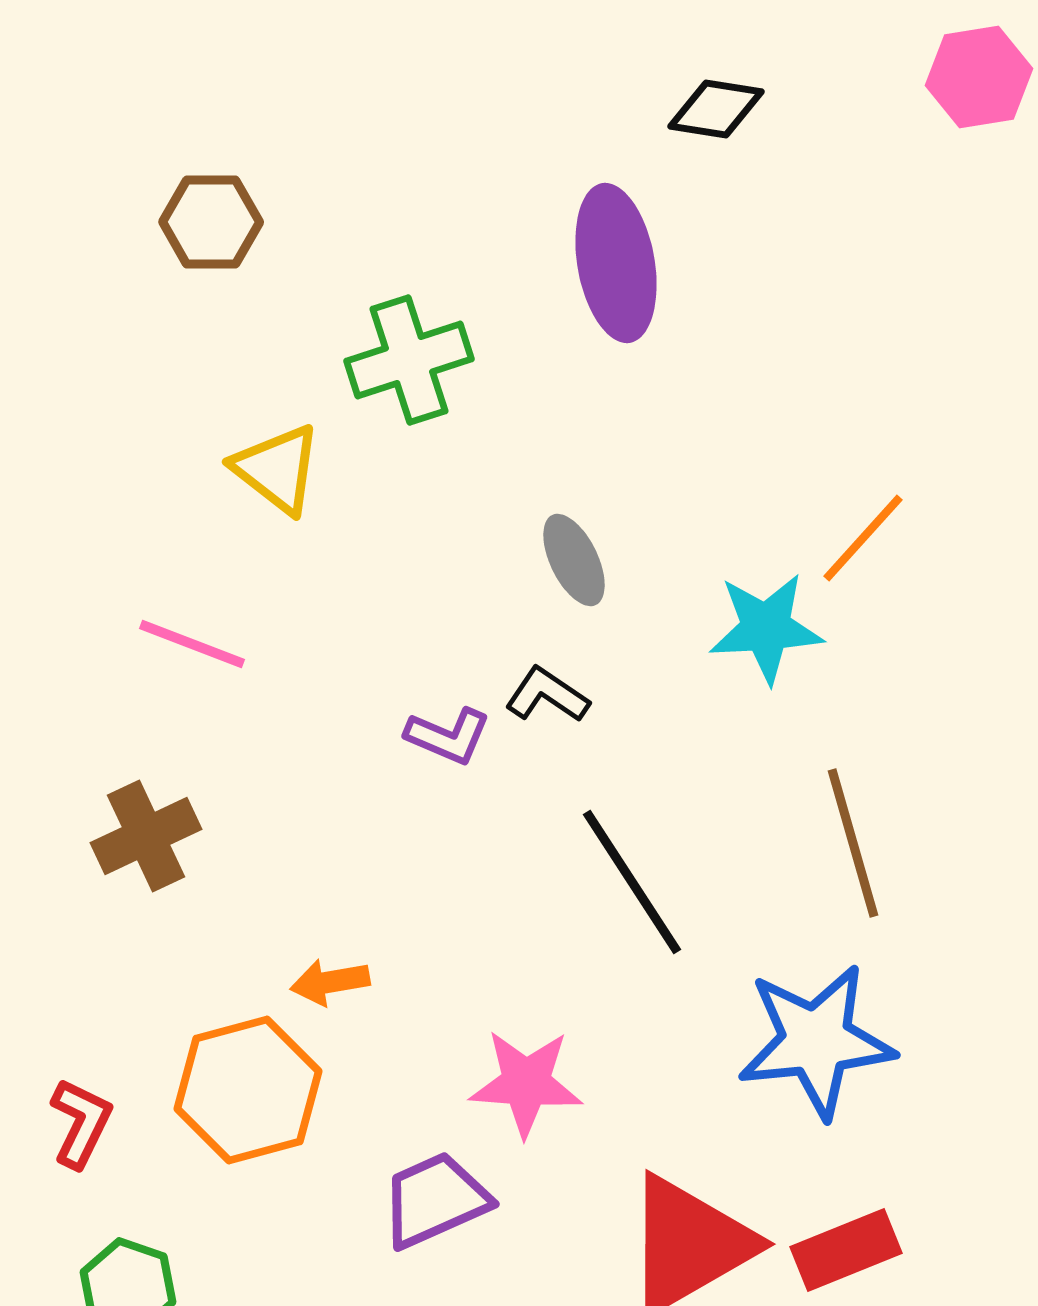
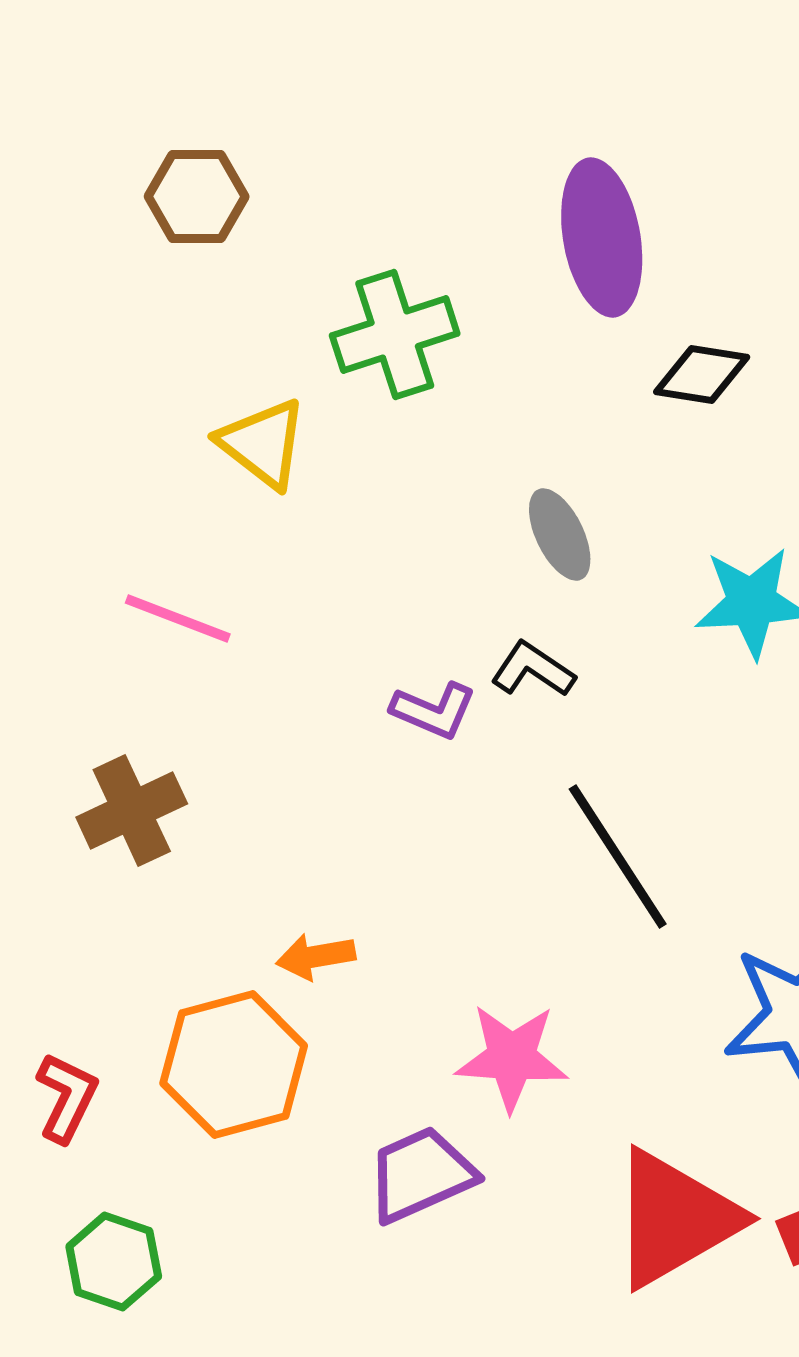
black diamond: (716, 109) -> (702, 374), moved

